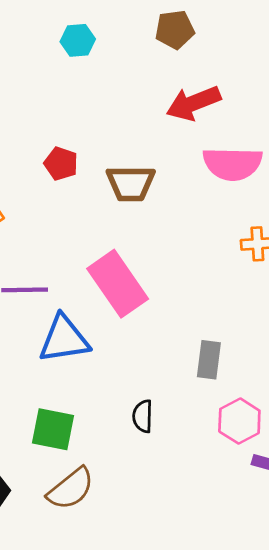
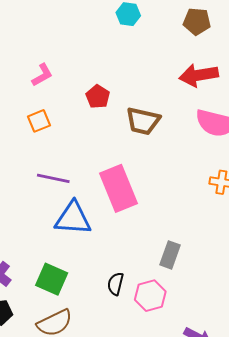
pink hexagon: (239, 421) -> (150, 296), moved

